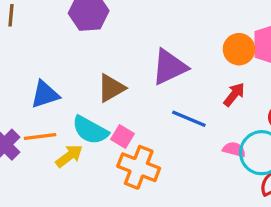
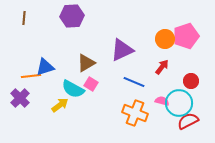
orange line: (40, 137) -> (31, 76), moved
pink square: (123, 137) -> (91, 84), moved
orange cross: (139, 167) -> (135, 113), moved

